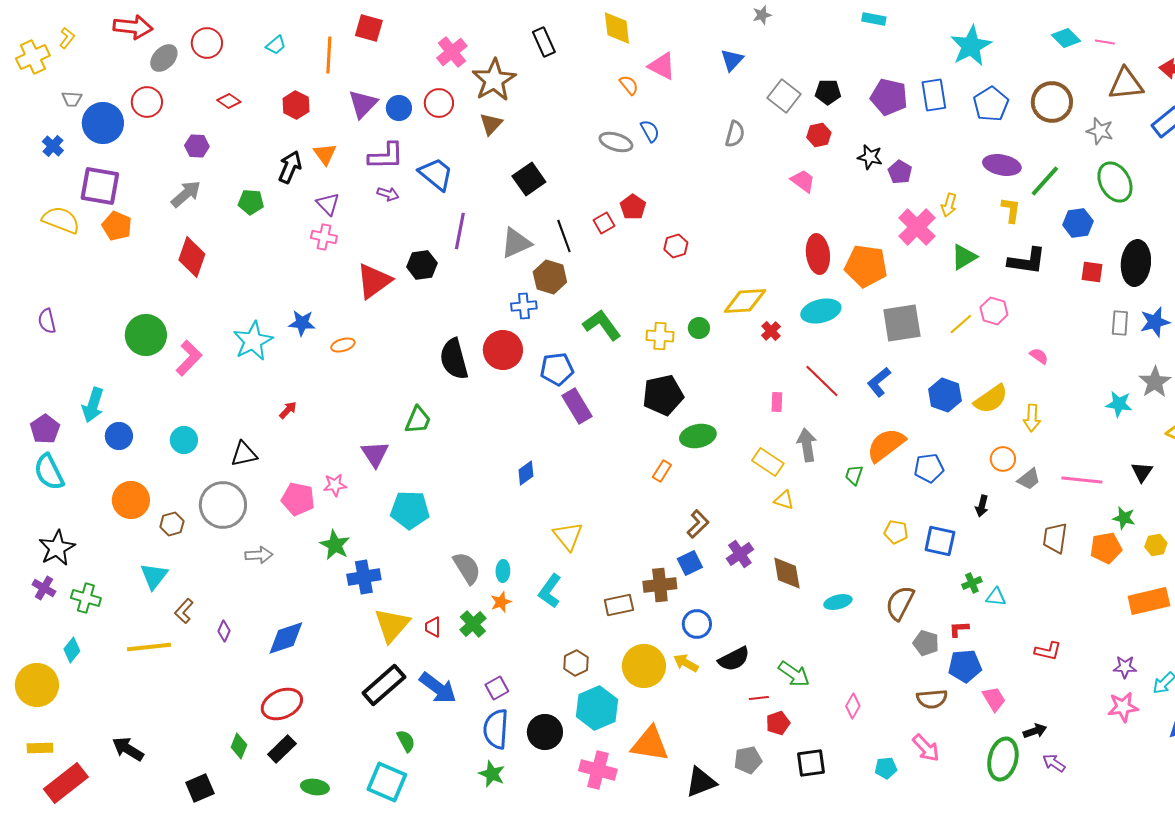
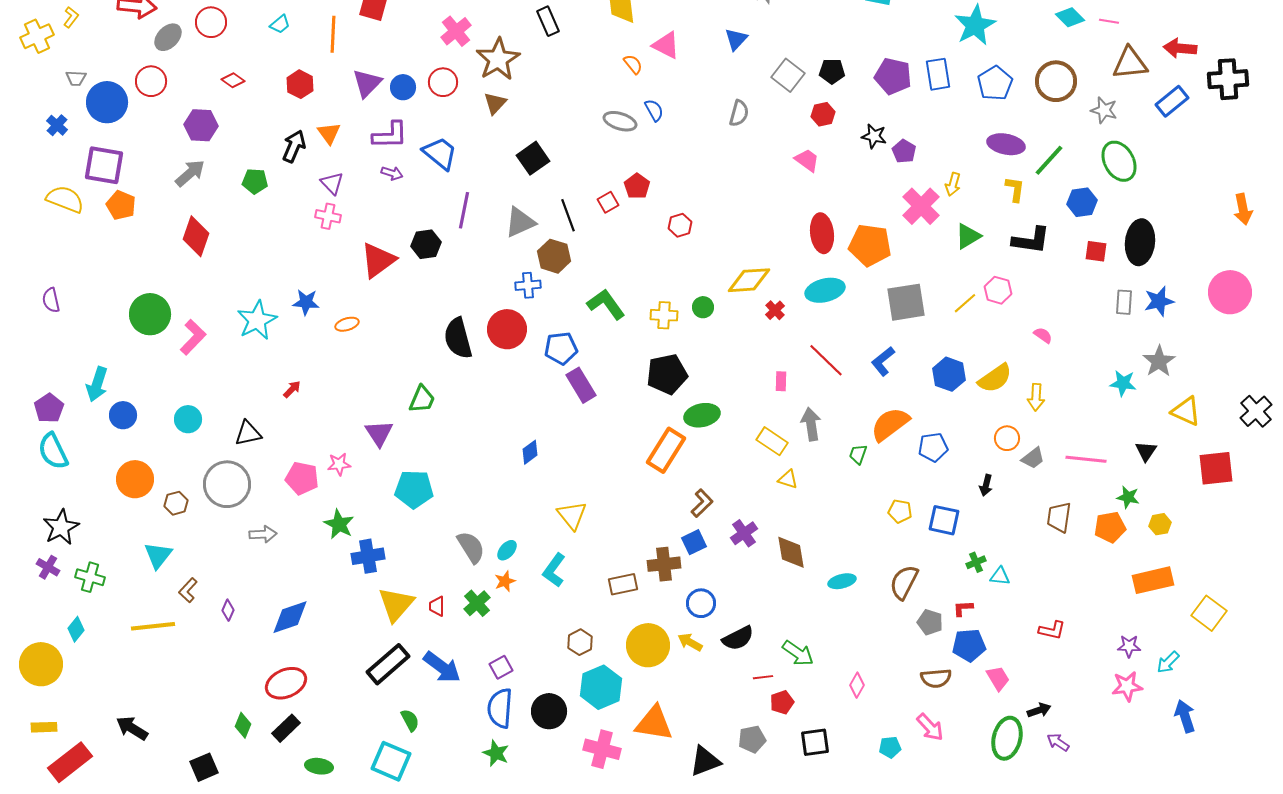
purple hexagon: (197, 146) -> (201, 125), size x1.4
orange rectangle: (662, 471) -> (666, 450), size x2.0
cyan ellipse: (503, 571) -> (507, 550), turned 40

